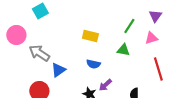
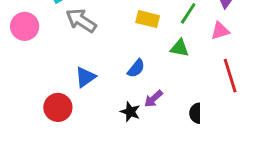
yellow rectangle: (90, 36) -> (148, 19), moved
gray arrow: (39, 53) -> (81, 21), moved
blue semicircle: (93, 64) -> (136, 68), turned -64

